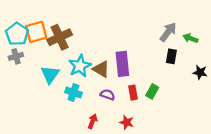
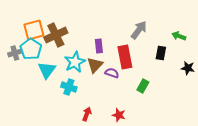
gray arrow: (168, 32) -> (139, 30), moved
cyan pentagon: (17, 34) -> (31, 49), moved
purple rectangle: (122, 64) -> (99, 46), moved, size x0.6
brown triangle: (101, 69) -> (95, 65), turned 42
red rectangle: (133, 93) -> (125, 57), moved, size x1.6
purple semicircle: (107, 95) -> (112, 73), moved

